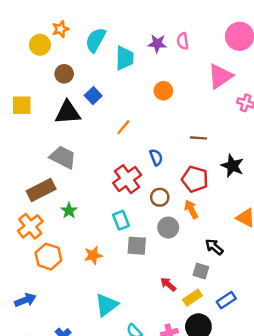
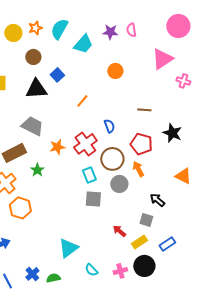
orange star: (60, 29) -> (35, 28), moved
cyan trapezoid: (125, 58) -> (83, 44), turned 40
brown circle: (160, 197) -> (112, 159), size x1.5
cyan rectangle: (121, 220) -> (89, 175), moved
orange star: (93, 255) -> (57, 147), moved

